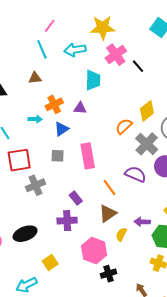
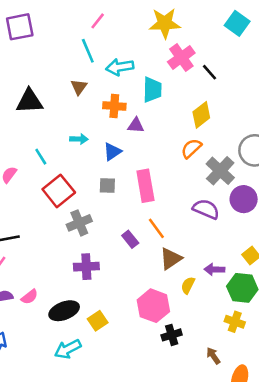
cyan arrow: (75, 50) -> (120, 67), moved
brown triangle: (35, 78) -> (79, 87), turned -48
orange cross: (54, 104) -> (114, 106), moved, turned 30
yellow diamond: (147, 111) -> (201, 115), moved
red square: (19, 160) -> (59, 191), turned -30
orange line: (110, 187) -> (156, 228), moved
purple cross: (67, 221) -> (86, 267), moved
black ellipse: (25, 234) -> (64, 311), moved

